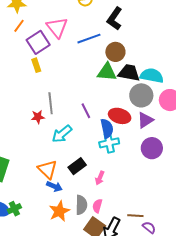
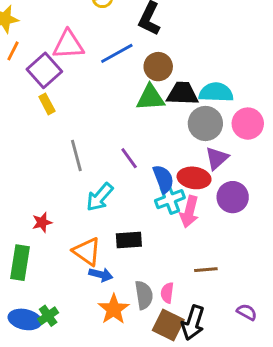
pink triangle: (57, 28) -> (68, 45), turned -45
red ellipse: (120, 116) -> (194, 178), moved
red star: (38, 117) -> (42, 222), moved
black rectangle: (77, 166) -> (129, 240), turned 42
pink arrow: (100, 178) -> (189, 212), moved, size x1.5
brown line: (135, 216) -> (206, 270), moved

